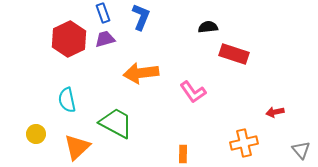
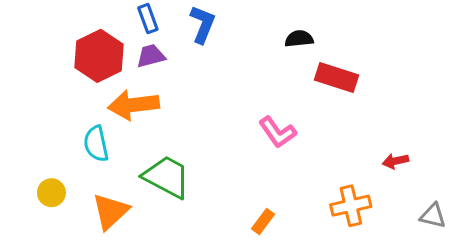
orange arrow: (141, 73) -> (133, 105), moved
gray triangle: (301, 150) -> (433, 216), turned -36
orange rectangle: (183, 154) -> (263, 221), turned 36

